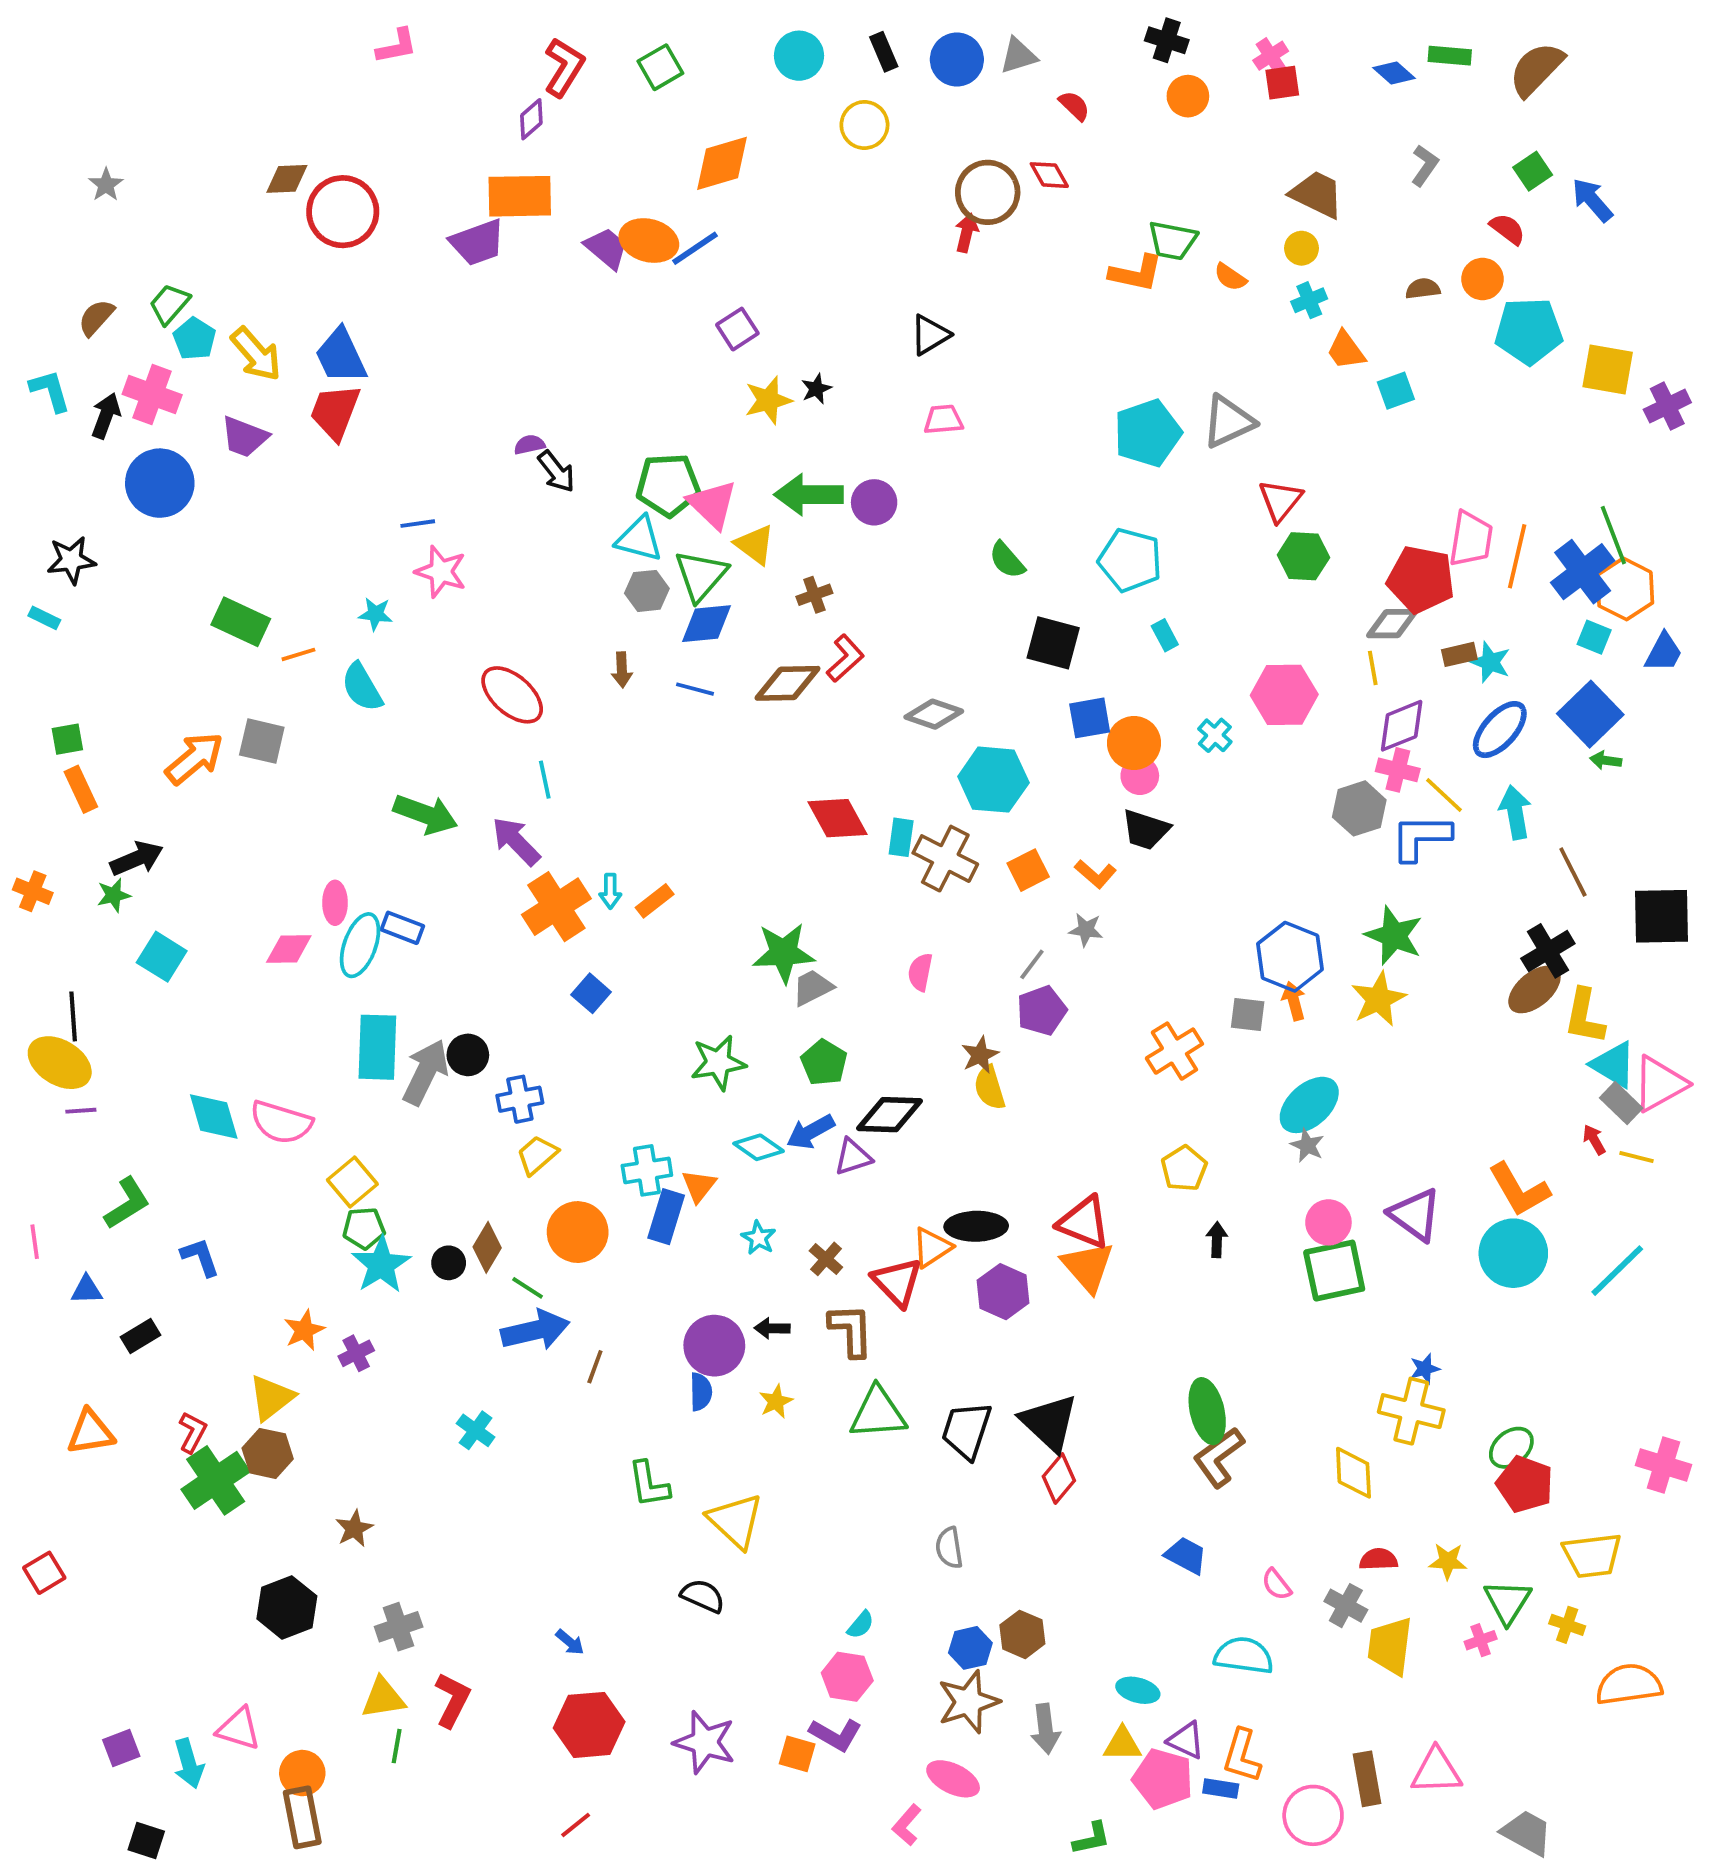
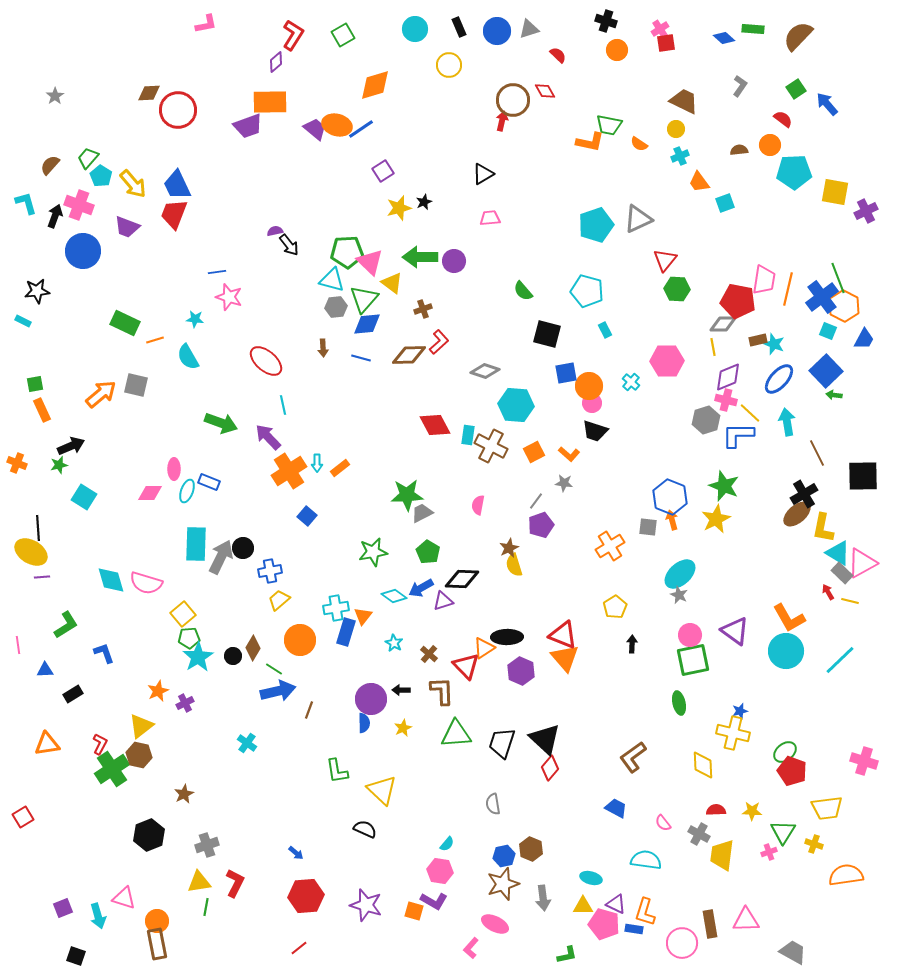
cyan ellipse: (360, 945) -> (187, 491), size x0.7
green ellipse: (1207, 1411) -> (679, 703), moved, size x0.7

